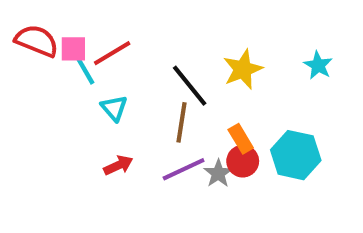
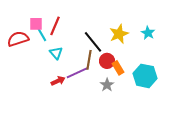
red semicircle: (37, 41) -> (18, 39), moved, turned -40
red line: (112, 53) -> (55, 26), turned -36
cyan star: (318, 65) -> (148, 33), moved
red circle: (243, 161) -> (107, 61), moved
purple line: (184, 169) -> (77, 73), moved

